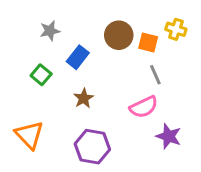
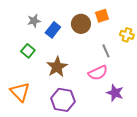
yellow cross: (176, 29) -> (127, 35), moved
orange square: (148, 43) -> (102, 16), moved, turned -32
blue rectangle: (78, 57) -> (53, 30), moved
brown star: (84, 98) -> (57, 67), size x1.5

